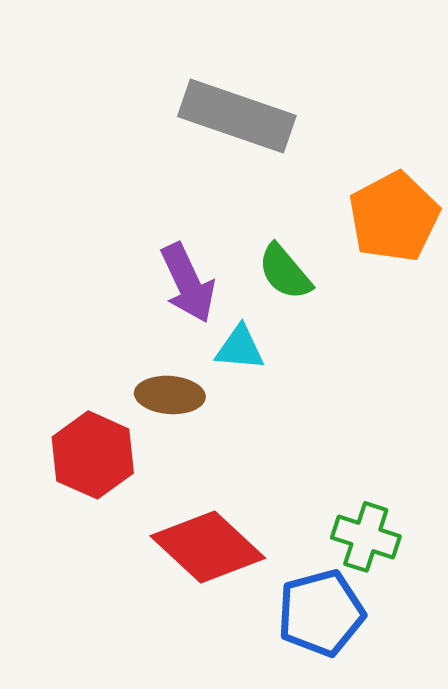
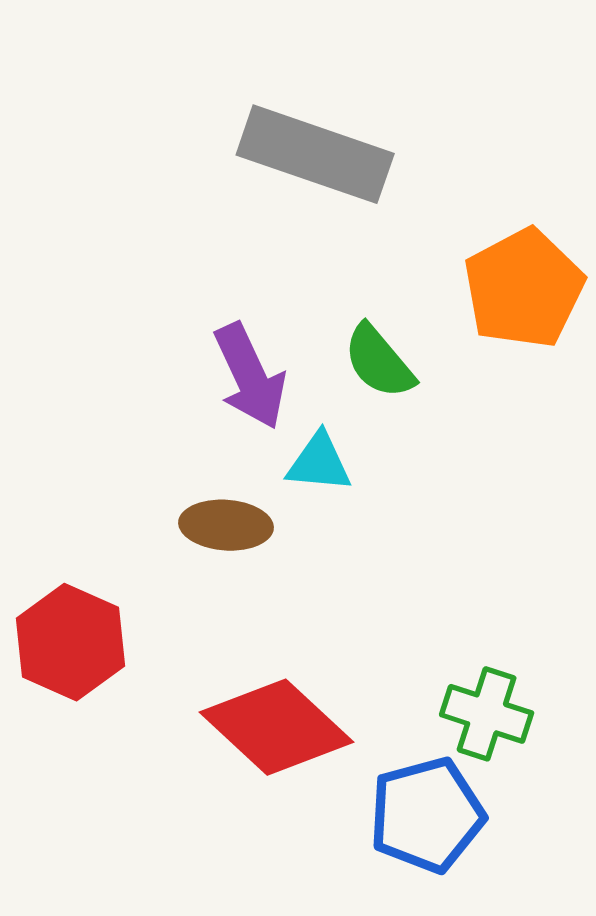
red hexagon: (93, 455) -> (70, 642), moved

